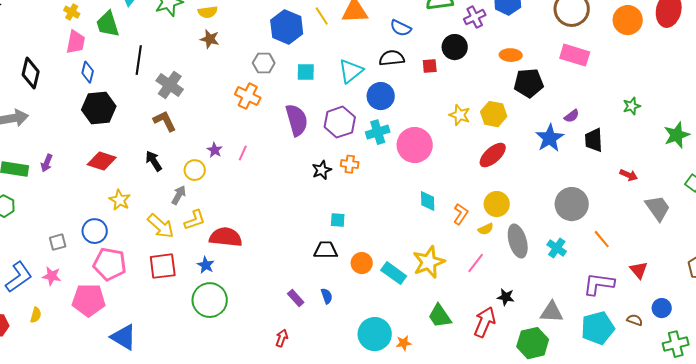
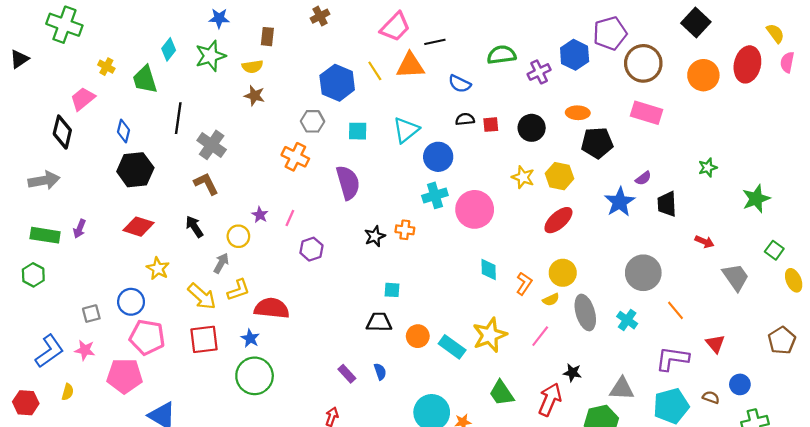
pink trapezoid: (76, 42) -> (83, 99), moved, turned -140
black circle: (455, 47) -> (532, 128), moved
black semicircle: (392, 58) -> (465, 119), moved, size x0.7
purple hexagon: (340, 122) -> (311, 249), moved, size x0.7

